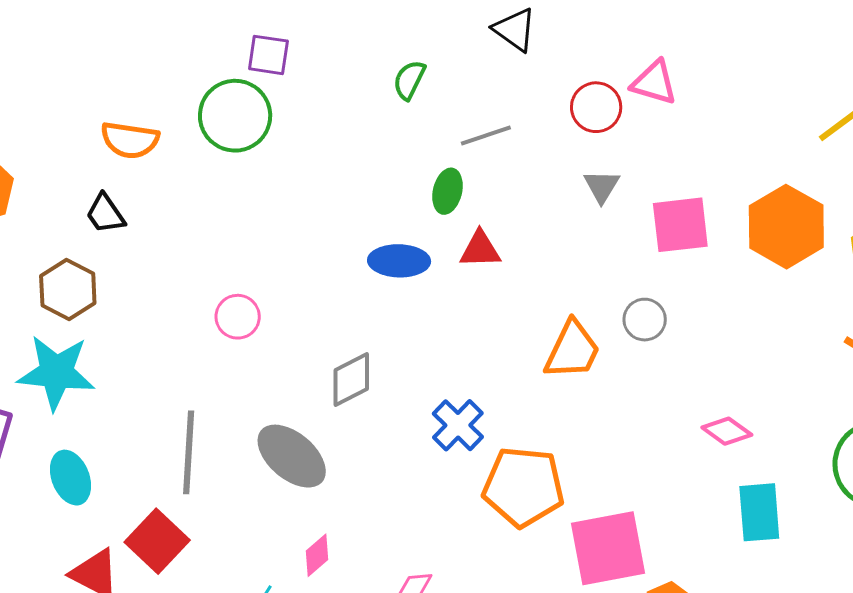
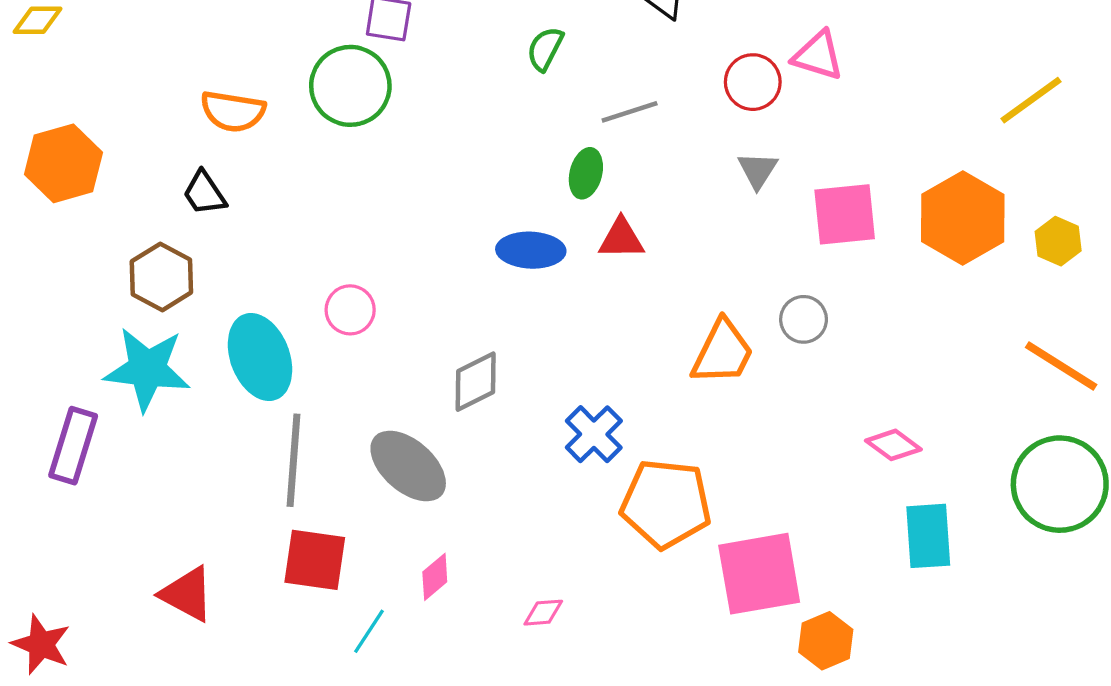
cyan ellipse: (71, 478) -> (260, 357), moved, size x1.4
red square: (157, 541) -> (315, 560), moved, turned -36

